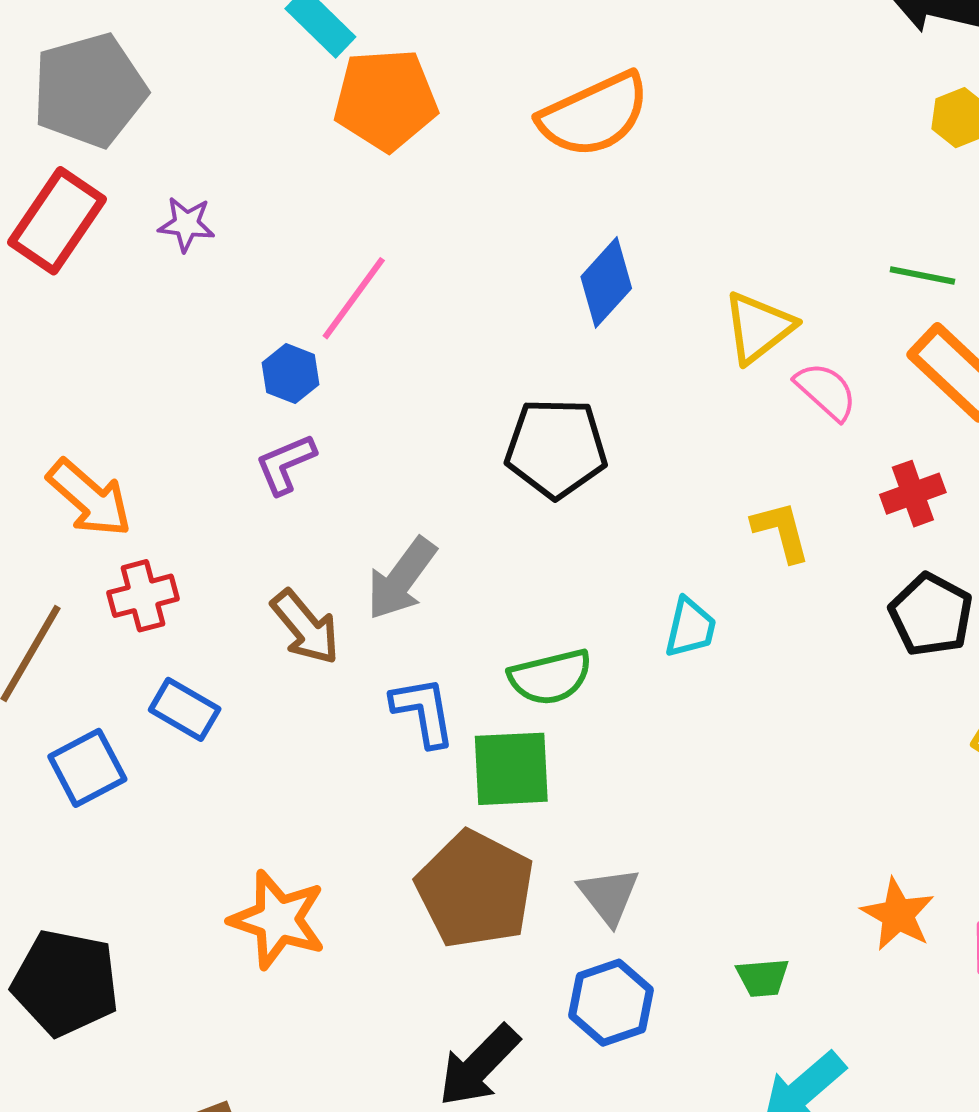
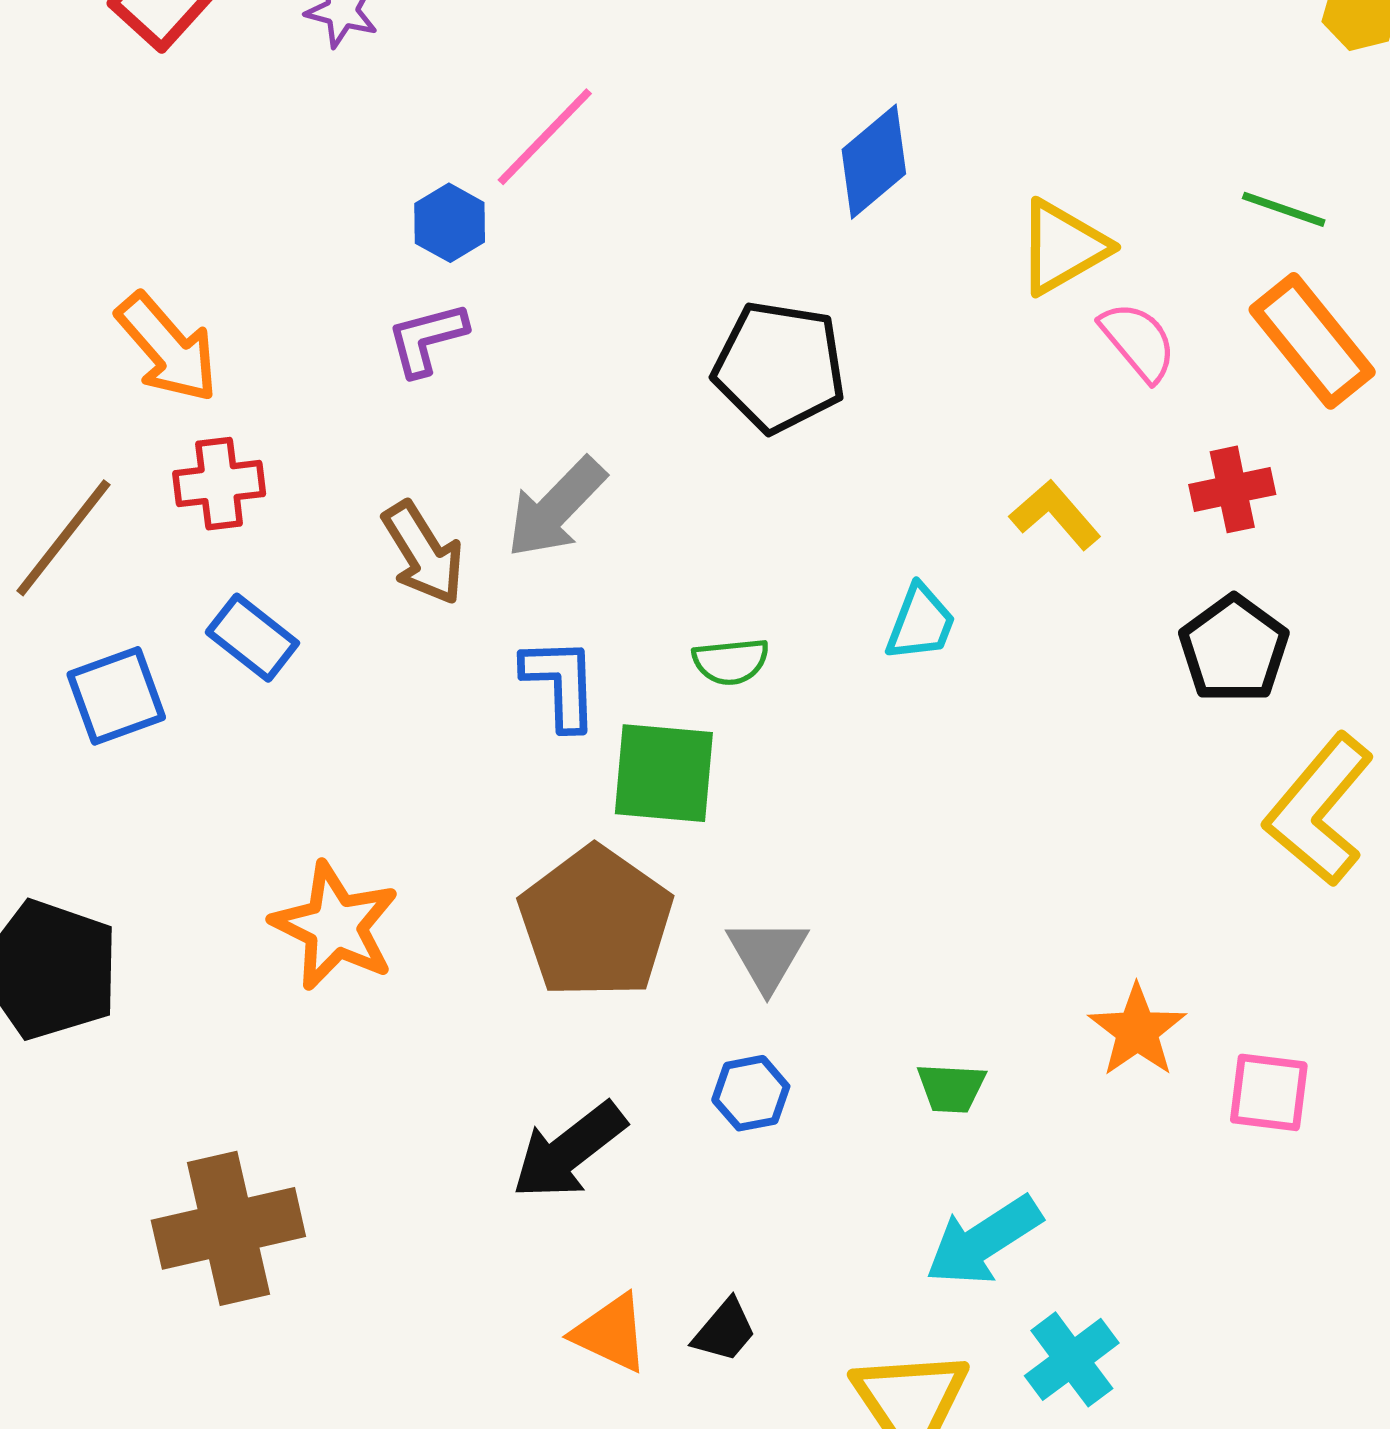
yellow L-shape: (781, 531) -> (1055, 515), turned -34
green semicircle: (550, 677) -> (731, 661), size x0.7
blue hexagon: (611, 1003) -> (751, 1093), size x0.7

